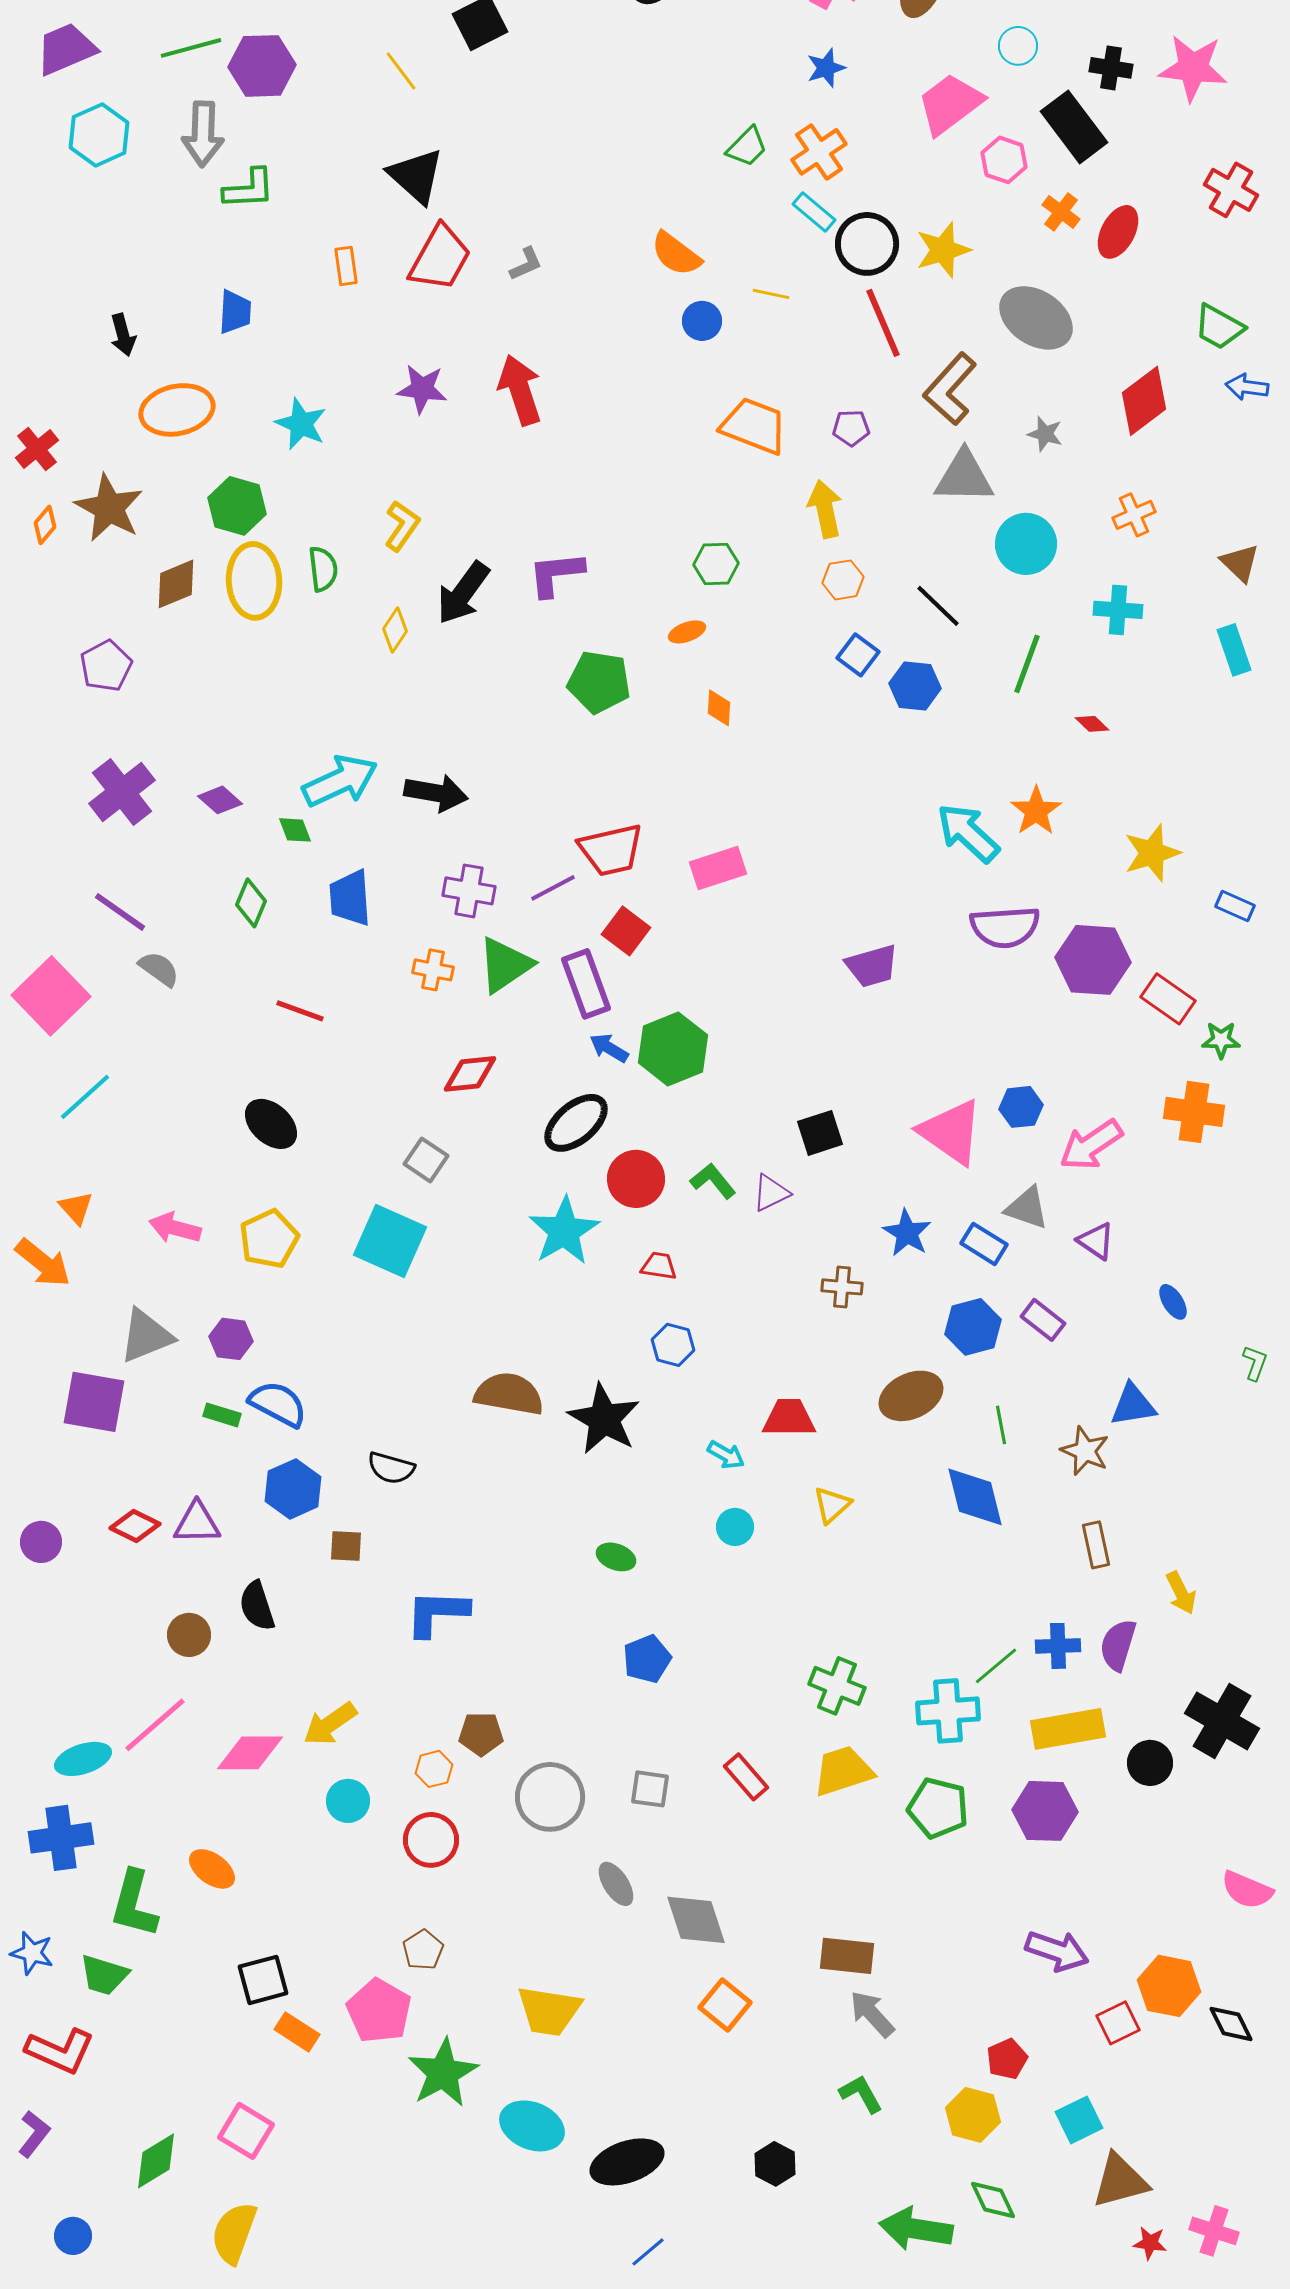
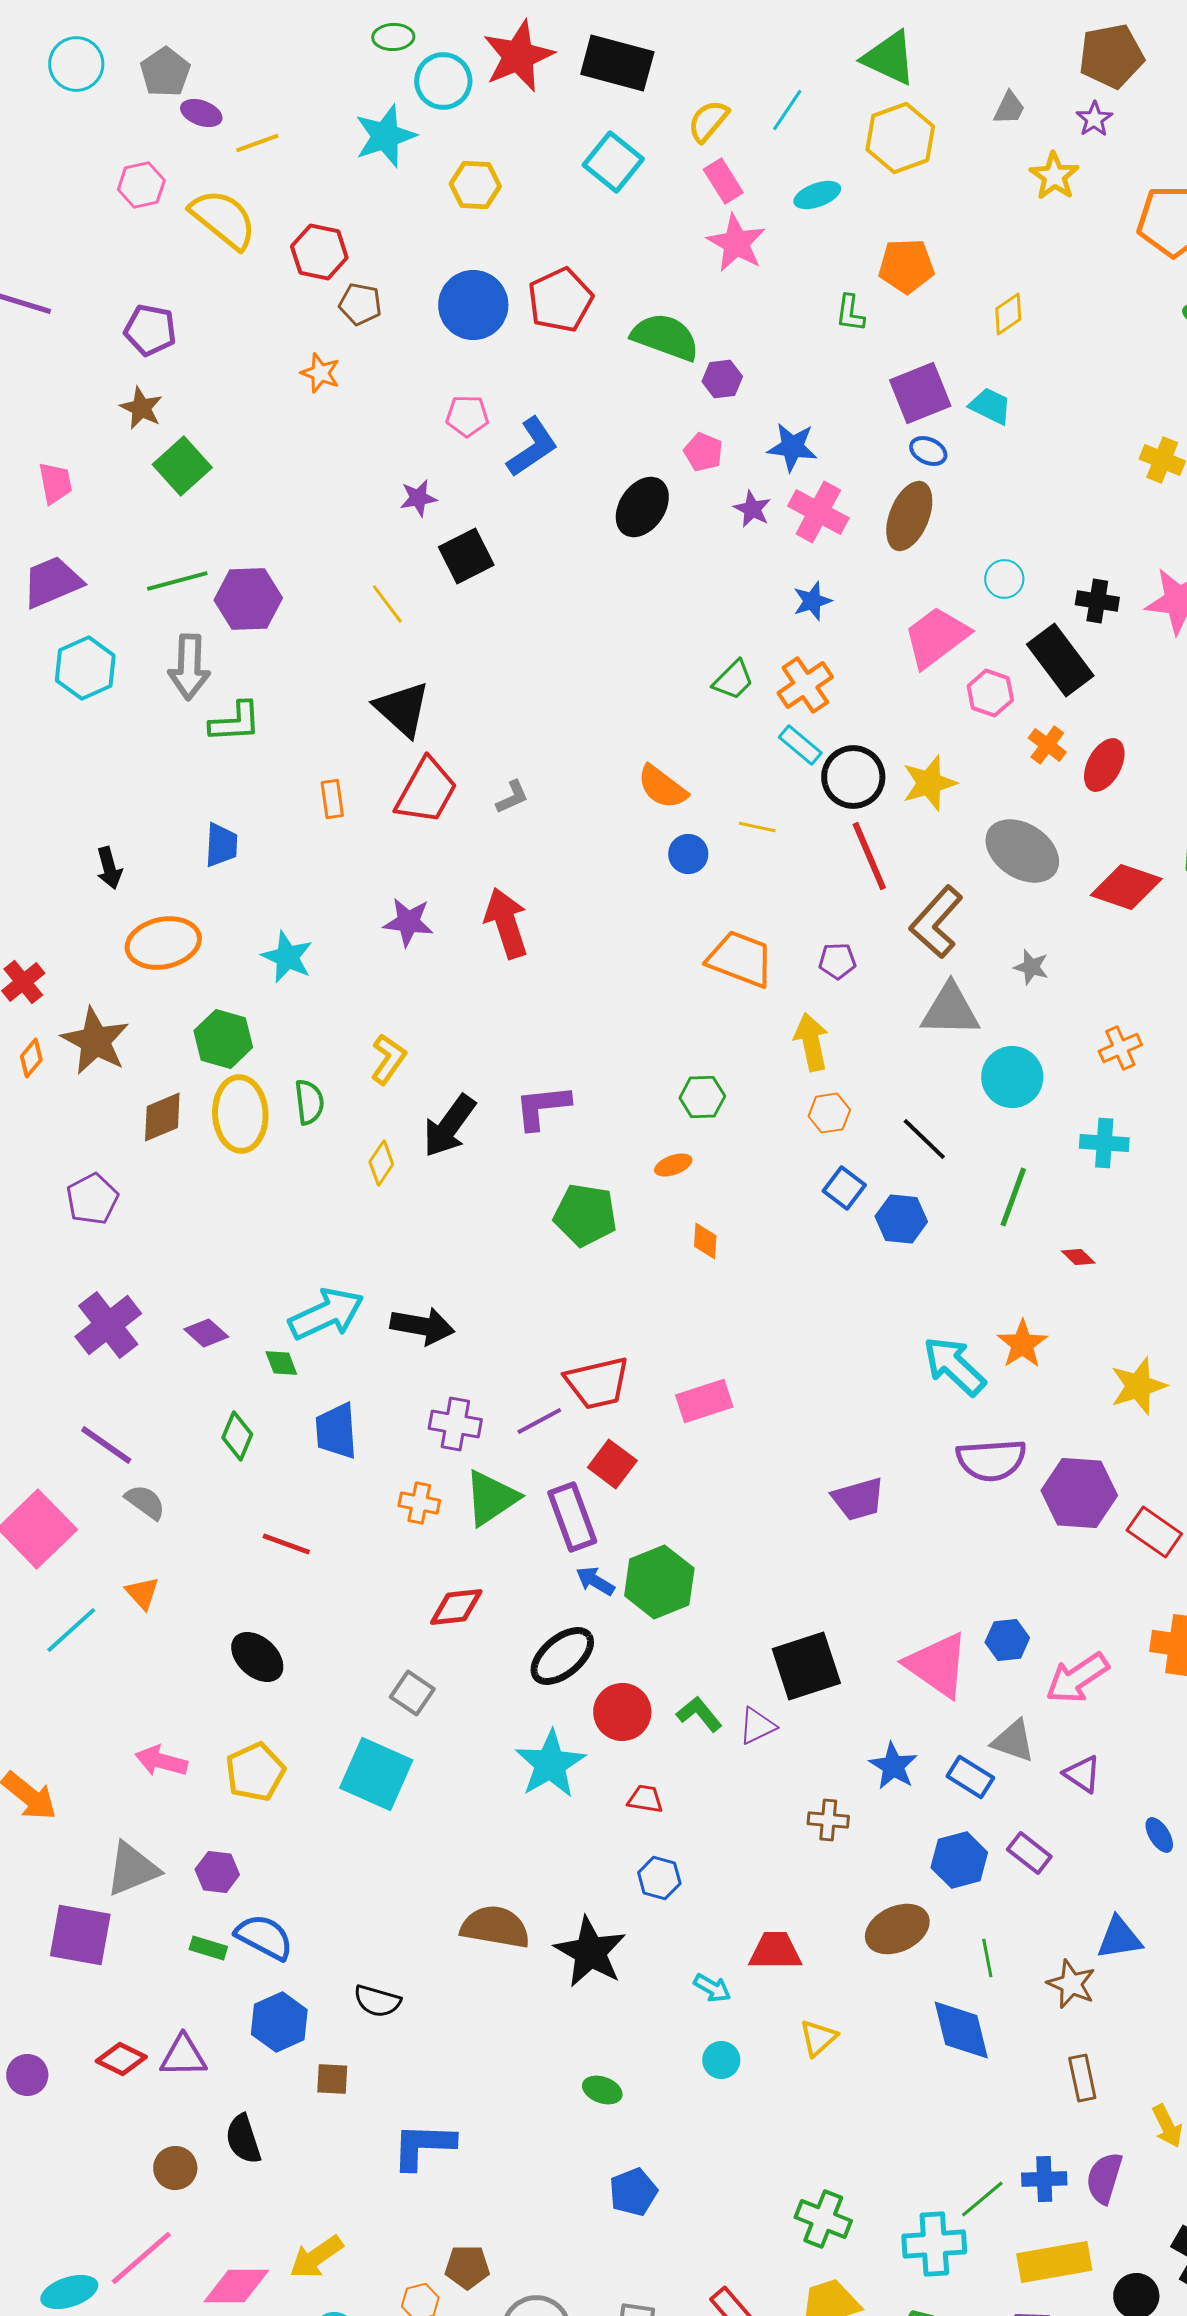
red diamond: (1144, 401) -> (1126, 887), moved, turned 56
black square: (820, 1133) -> (806, 1666), size x1.5
orange triangle: (76, 1208) -> (142, 1593), moved

